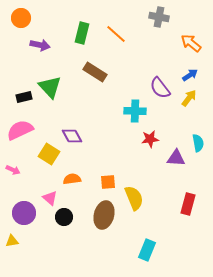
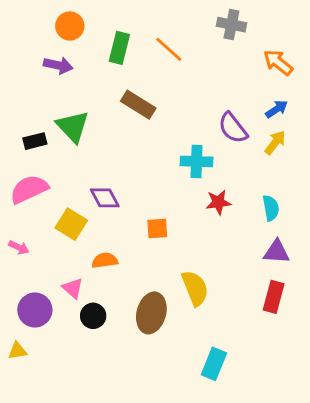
orange circle: (21, 18) -> (70, 26), moved
cyan semicircle: (198, 143) -> (271, 208), moved
purple triangle: (176, 158) -> (277, 252), moved
orange square: (108, 182) -> (157, 228), moved

